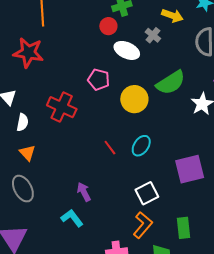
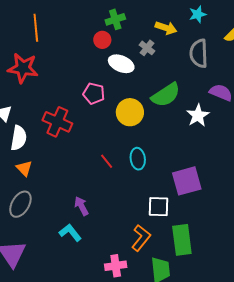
white semicircle: (23, 122) -> (19, 138), size x1.4
cyan ellipse: (141, 146) -> (138, 159), turned -40
gray ellipse: (23, 189) -> (20, 204), turned 60
white square: (147, 193) -> (159, 207), moved, turned 30
green rectangle: (184, 228) -> (182, 240), size x1.4

